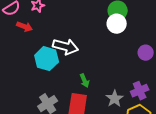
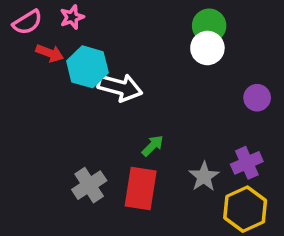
cyan hexagon: (47, 59) -> (87, 67), moved
green arrow: (85, 81) -> (153, 146), turned -112

